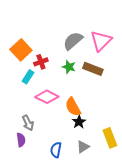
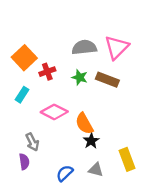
gray semicircle: (73, 41) -> (84, 47), turned 35
cyan rectangle: (28, 77) -> (22, 95), moved
gray triangle: (83, 147) -> (96, 170), turned 48
blue semicircle: (56, 150) -> (65, 173), turned 35

